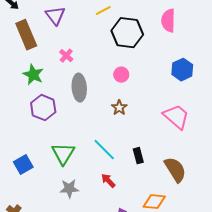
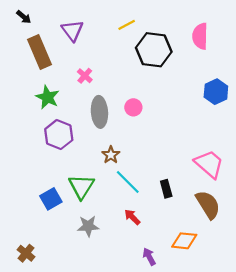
pink circle: (121, 75) -> (133, 107), moved
brown star: (119, 108) -> (111, 155), moved
pink trapezoid: (176, 117) -> (209, 164), moved
blue square: (23, 165) -> (51, 199), moved

